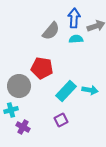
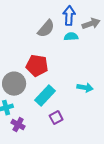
cyan rectangle: (66, 91) -> (45, 96), moved

